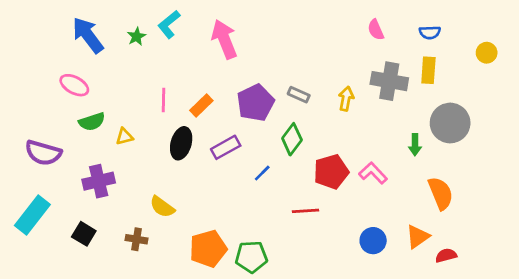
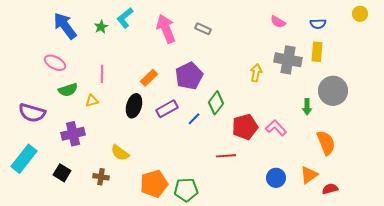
pink semicircle: (376, 30) -> (278, 22), turned -35
yellow circle: (487, 53) -> (360, 14), moved
gray rectangle: (299, 95) -> (203, 29), moved
pink line: (164, 100) -> (102, 74), moved
blue line: (262, 173) -> (194, 119), moved

